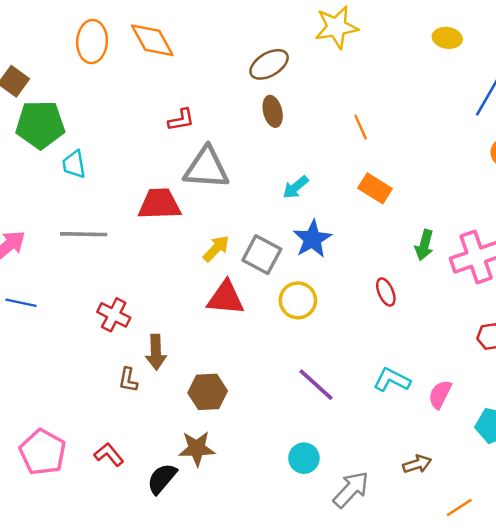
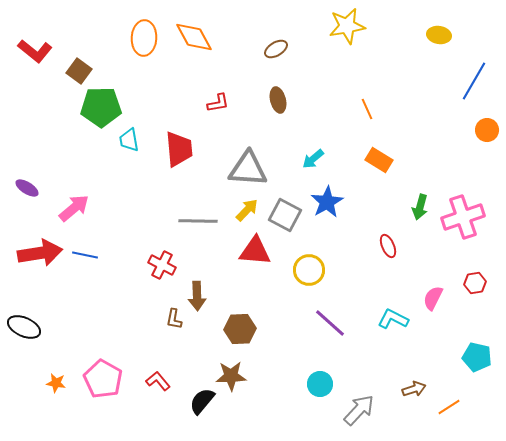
brown ellipse: (269, 64) -> (276, 49), moved, size x0.7
brown ellipse: (273, 111) -> (278, 100), moved
gray triangle: (206, 168) -> (248, 169), moved
red trapezoid: (159, 204) -> (179, 149), moved, turned 87
gray line: (84, 234) -> (198, 221), moved
yellow circle: (298, 300) -> (309, 270), moved
pink semicircle: (440, 394) -> (433, 298), moved
orange line: (459, 508) -> (449, 407), moved

